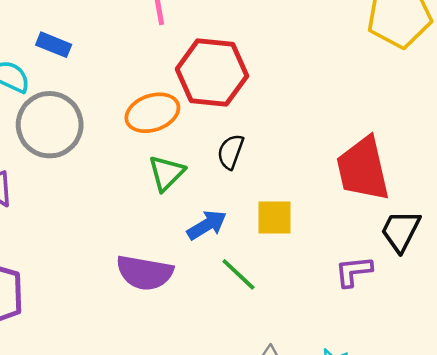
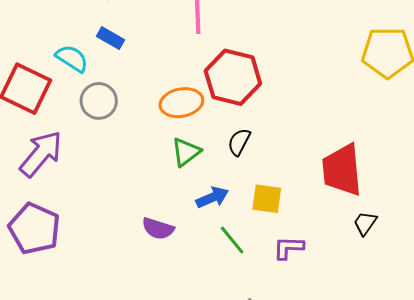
gray circle: (50, 125) -> (99, 101), size x0.7
black trapezoid: (401, 231) -> (365, 223), size x0.7
purple L-shape: (354, 271) -> (288, 248), moved
purple semicircle: (145, 273) -> (158, 229), size x0.7

